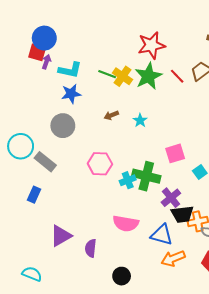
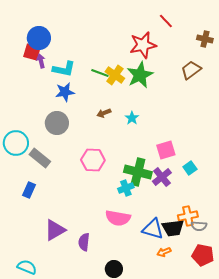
purple arrow: (46, 62) -> (41, 61), turned -32
red line: (177, 76) -> (166, 21), moved
cyan cross: (128, 180) -> (126, 188), moved
purple cross: (171, 198) -> (162, 177), moved
black trapezoid: (182, 214) -> (173, 228), moved
orange arrow: (173, 259) -> (164, 252), size x0.6

